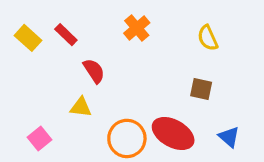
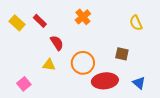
yellow semicircle: (208, 38) -> (136, 23), moved
red ellipse: (173, 134) -> (105, 81), turned -35
orange circle: (127, 138) -> (83, 63), moved

